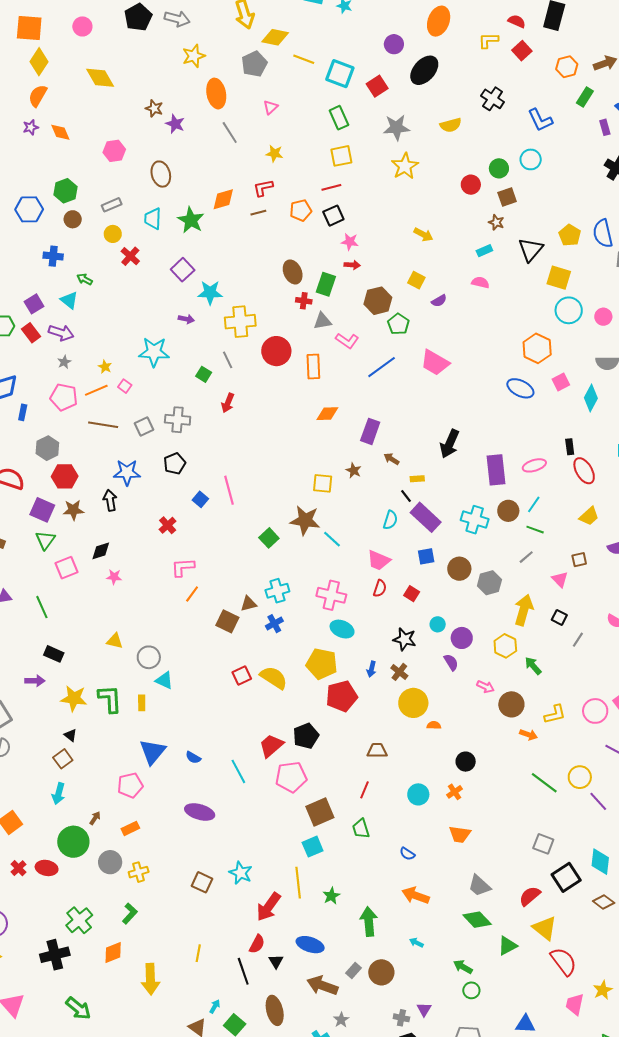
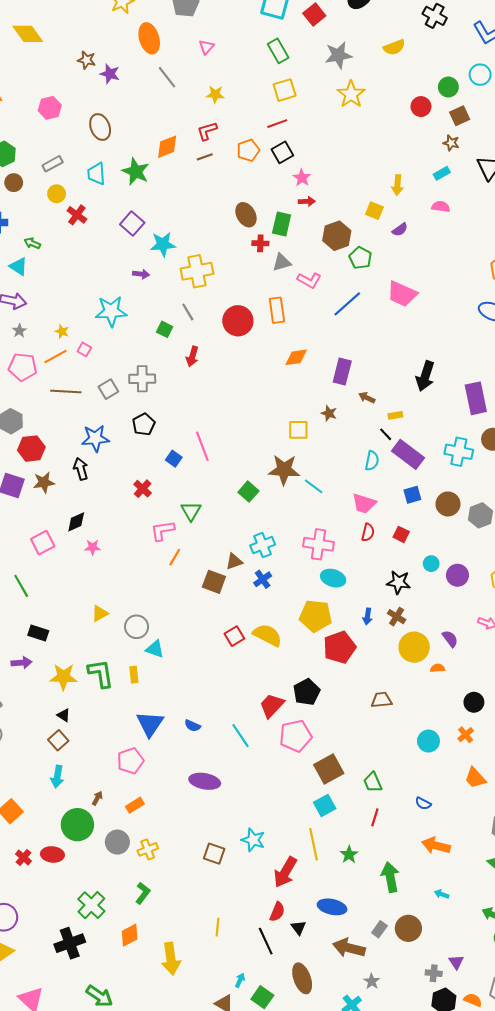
yellow arrow: (423, 235) -> (397, 185), moved, turned 72
pink star: (350, 242) -> (302, 178), turned 30
red circle: (276, 351) -> (238, 321), moved
green triangle: (45, 540) -> (191, 511), moved
yellow triangle: (115, 641) -> (100, 613), turned -36
purple semicircle: (451, 662) -> (450, 639), moved
red line: (364, 790) -> (375, 817), moved
orange trapezoid: (460, 834) -> (475, 778), turned 45

